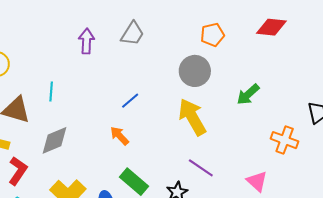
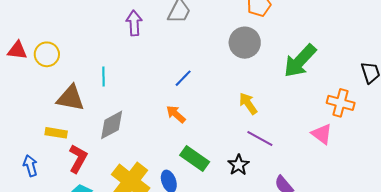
green arrow: (248, 94) -> (300, 61), size x1.5
yellow arrow: (192, 117) -> (248, 104), moved, size x0.6
pink triangle: (257, 181) -> (322, 134), moved

